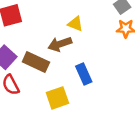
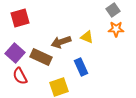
yellow triangle: (75, 24) -> (87, 37), moved

